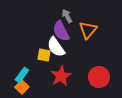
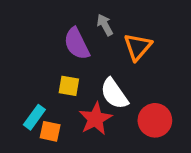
purple semicircle: (61, 31) -> (77, 44), moved
white semicircle: (56, 47) -> (114, 94), moved
orange square: (22, 87) -> (50, 131), moved, turned -32

